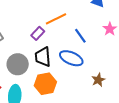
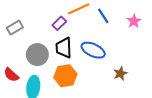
blue line: (80, 36) -> (103, 16), moved

